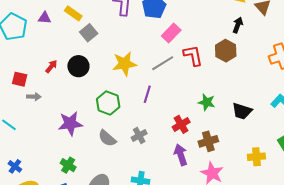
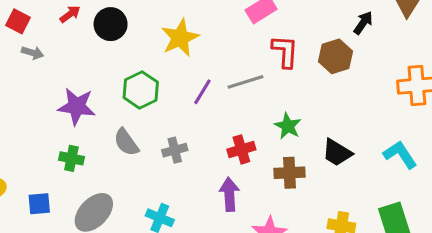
gray line: (163, 63) -> (246, 82), moved
yellow star: (125, 64) -> (180, 38), turned -30
brown cross: (208, 141) -> (289, 173), moved
green cross: (68, 165) -> (71, 158), moved, turned -35

